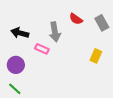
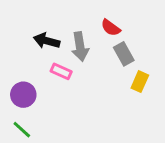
gray rectangle: (102, 23) -> (124, 54), moved
black arrow: (20, 33) -> (47, 41), moved

